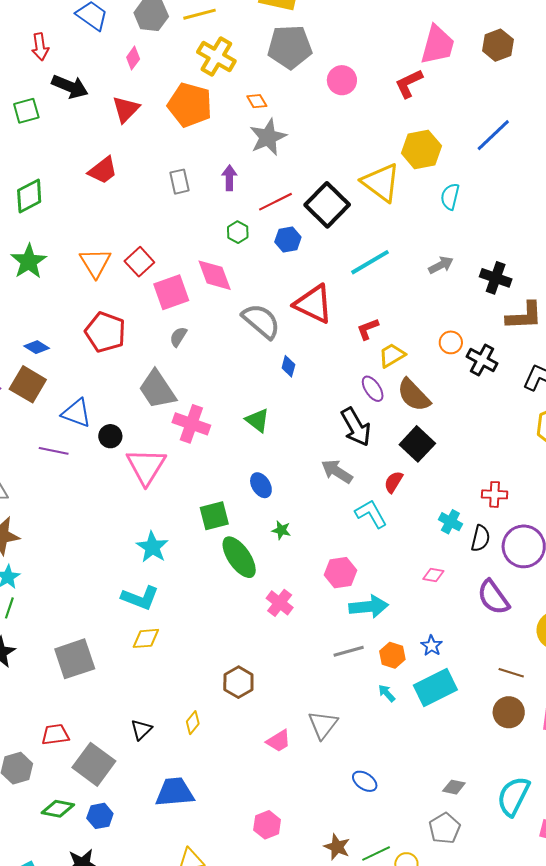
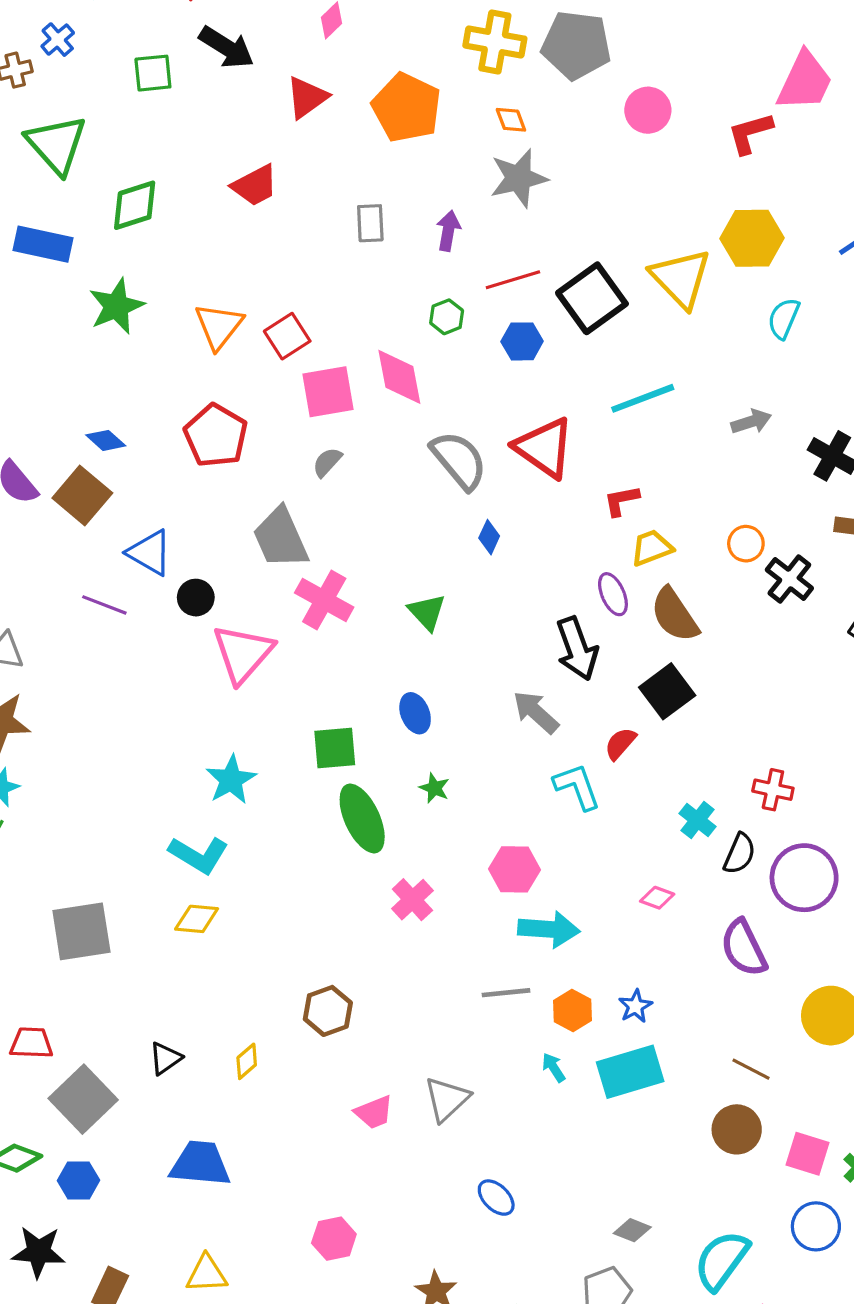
yellow cross: (216, 57) -> (495, 42), moved, turned -30

